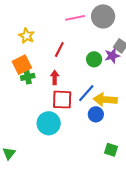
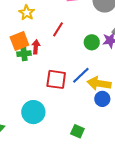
red arrow: (55, 77) -> (36, 47), moved
blue circle: (96, 114) -> (102, 99), moved
cyan circle: (49, 123) -> (33, 112), moved
green square: (111, 150) -> (77, 131), moved

